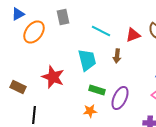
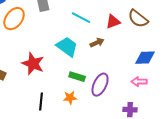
brown arrow: (117, 56) -> (97, 43), turned -120
cyan trapezoid: (87, 60) -> (67, 47), turned -40
black line: (34, 115) -> (41, 102), moved

